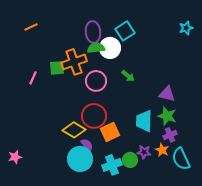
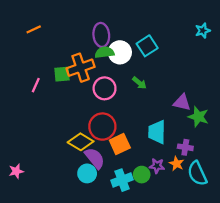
cyan square: (125, 31) -> (147, 46), moved
green star: (167, 116) -> (198, 117), moved
purple cross: (170, 135) -> (185, 147), turned 32
purple semicircle: (87, 145) -> (95, 158), size x1.5
cyan circle: (80, 159) -> (87, 173), size x0.7

